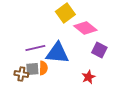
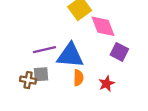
pink diamond: (85, 28) -> (103, 26), turned 30
orange semicircle: (43, 68) -> (78, 78), moved

